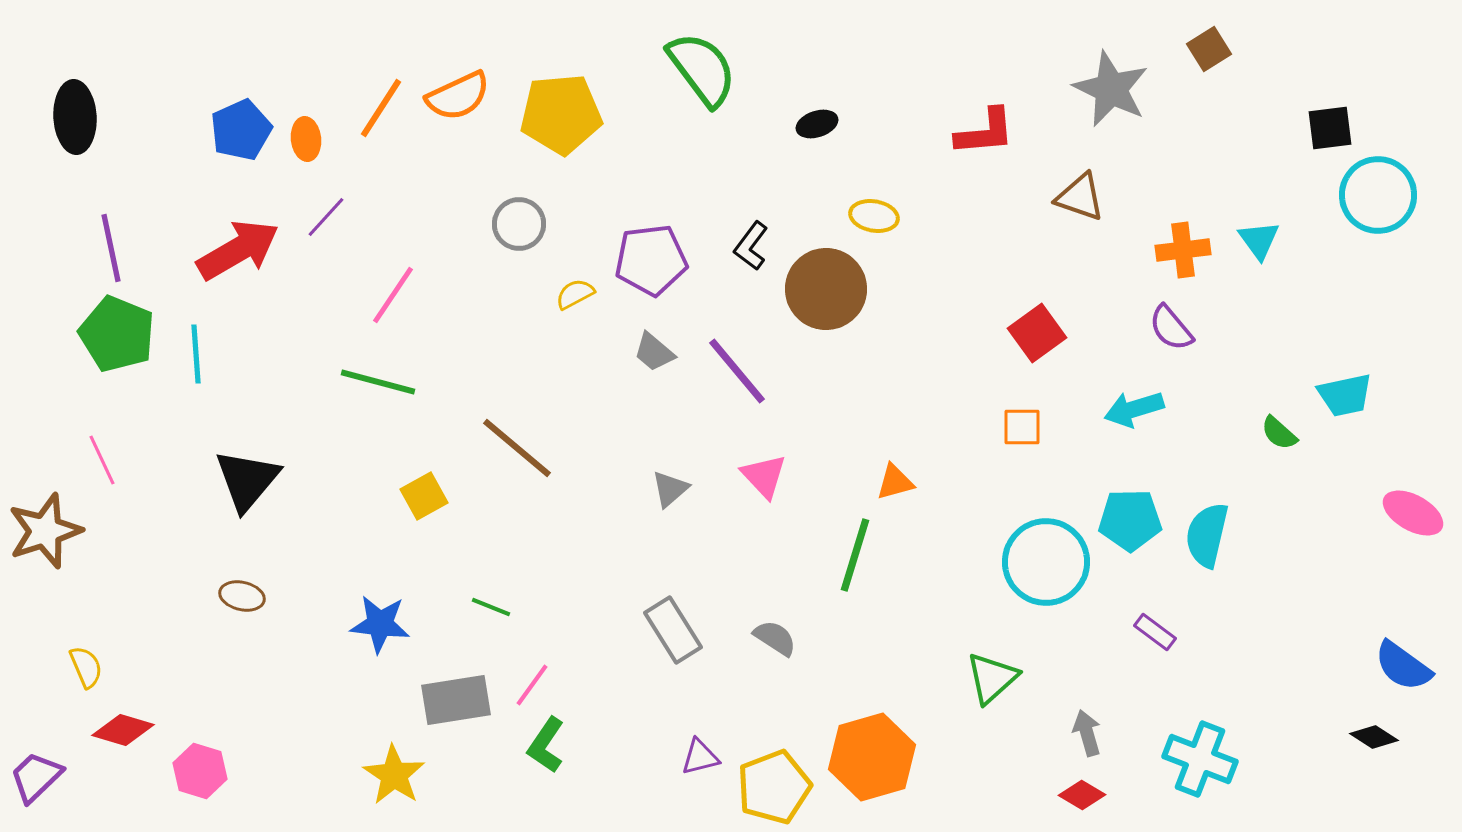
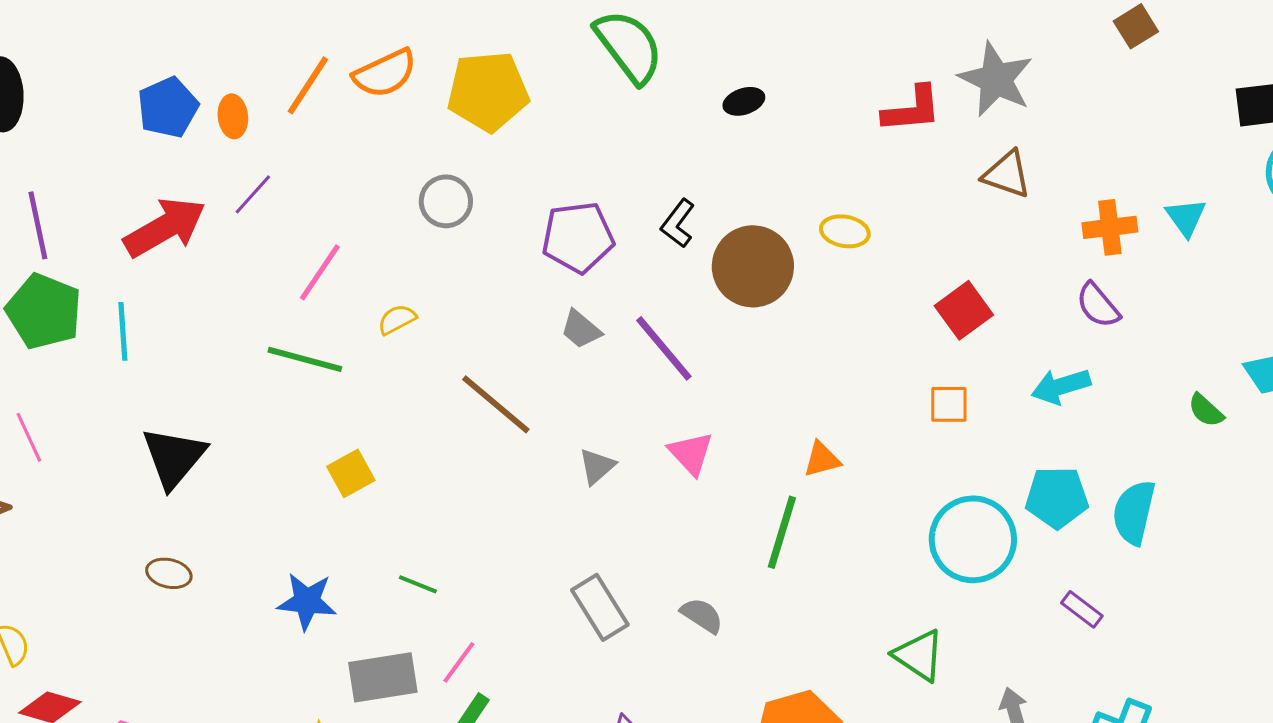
gray star: (1111, 89) -> (996, 79), moved
yellow ellipse: (874, 216) -> (845, 231), moved
yellow semicircle: (575, 294) -> (397, 319), moved
brown line: (517, 448) -> (496, 404), moved
green triangle: (992, 678) -> (919, 655), turned -44

